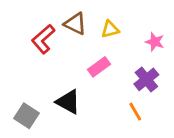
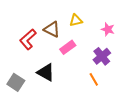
brown triangle: (75, 24) -> (52, 29), moved
red L-shape: (43, 39) -> (28, 39), moved

